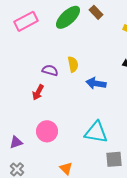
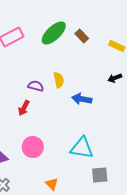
brown rectangle: (96, 12) -> (82, 36), moved

